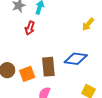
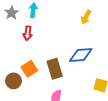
orange square: (27, 74) -> (29, 69), moved

